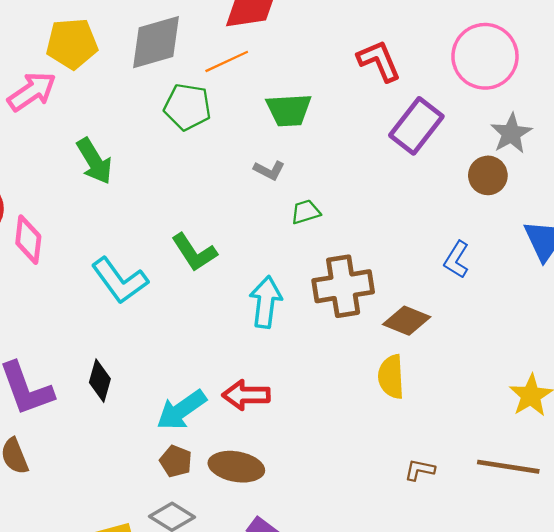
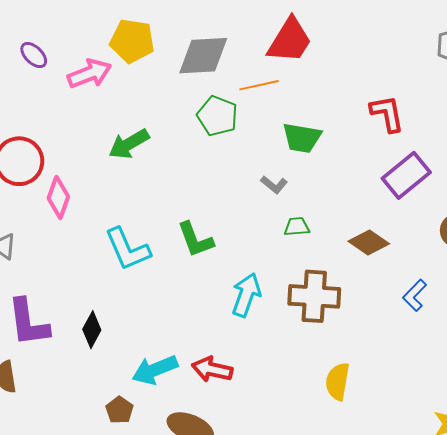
green arrow: (94, 161) -> (129, 144), turned 78
brown diamond: (407, 321) -> (369, 243), moved
brown pentagon: (176, 461) -> (120, 410), moved

